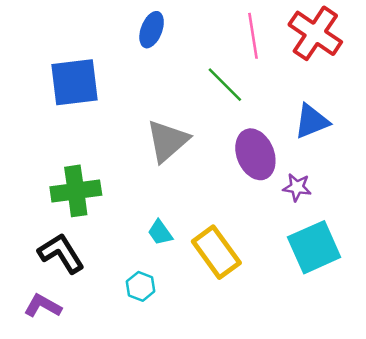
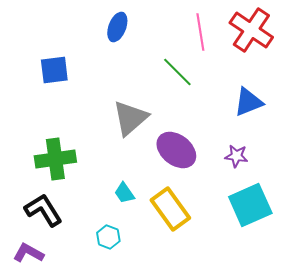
blue square: (75, 82) -> (54, 70), size x0.7
purple ellipse: (255, 154) -> (176, 150), moved, turned -30

